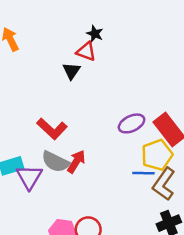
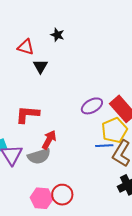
red triangle: (86, 51) -> (26, 47), moved
red L-shape: (52, 129) -> (28, 114), turned 145
gray semicircle: (55, 162) -> (39, 156), moved, turned -40

